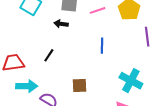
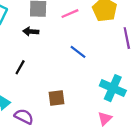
blue line: (102, 46) -> (78, 52), turned -49

